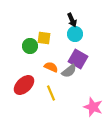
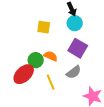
green circle: (30, 46) -> (36, 60), moved
gray semicircle: (69, 71) -> (74, 72), moved

